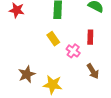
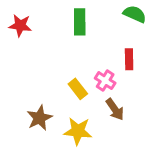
yellow rectangle: (53, 39) -> (78, 89), moved
brown arrow: (93, 71) -> (115, 109), moved

